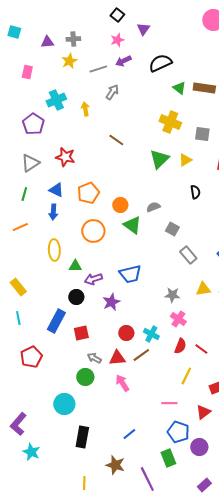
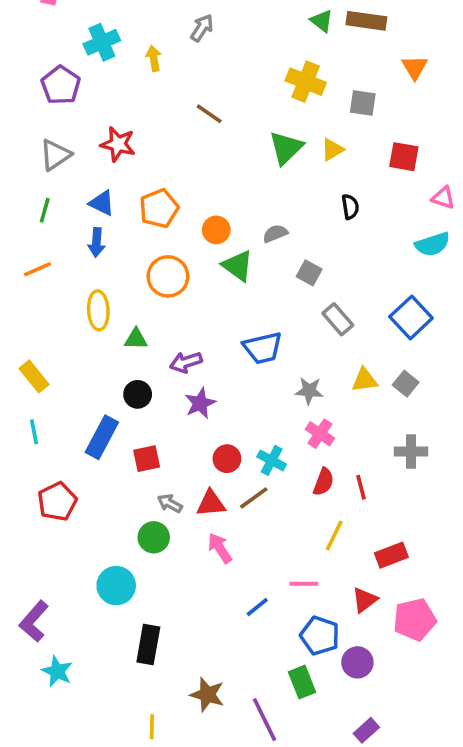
blue trapezoid: (130, 274) -> (263, 348), moved
purple arrow: (93, 279) -> (186, 362), moved
red line: (201, 349) -> (361, 487), turned 40
blue line: (129, 434) -> (257, 607), moved

